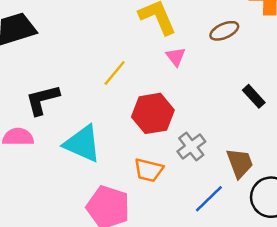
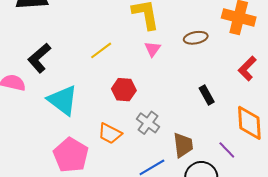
black L-shape: (42, 100) -> (39, 58), turned -40
red hexagon: (153, 113) -> (124, 90), size x0.7
gray cross: (191, 146) -> (148, 123), turned -30

